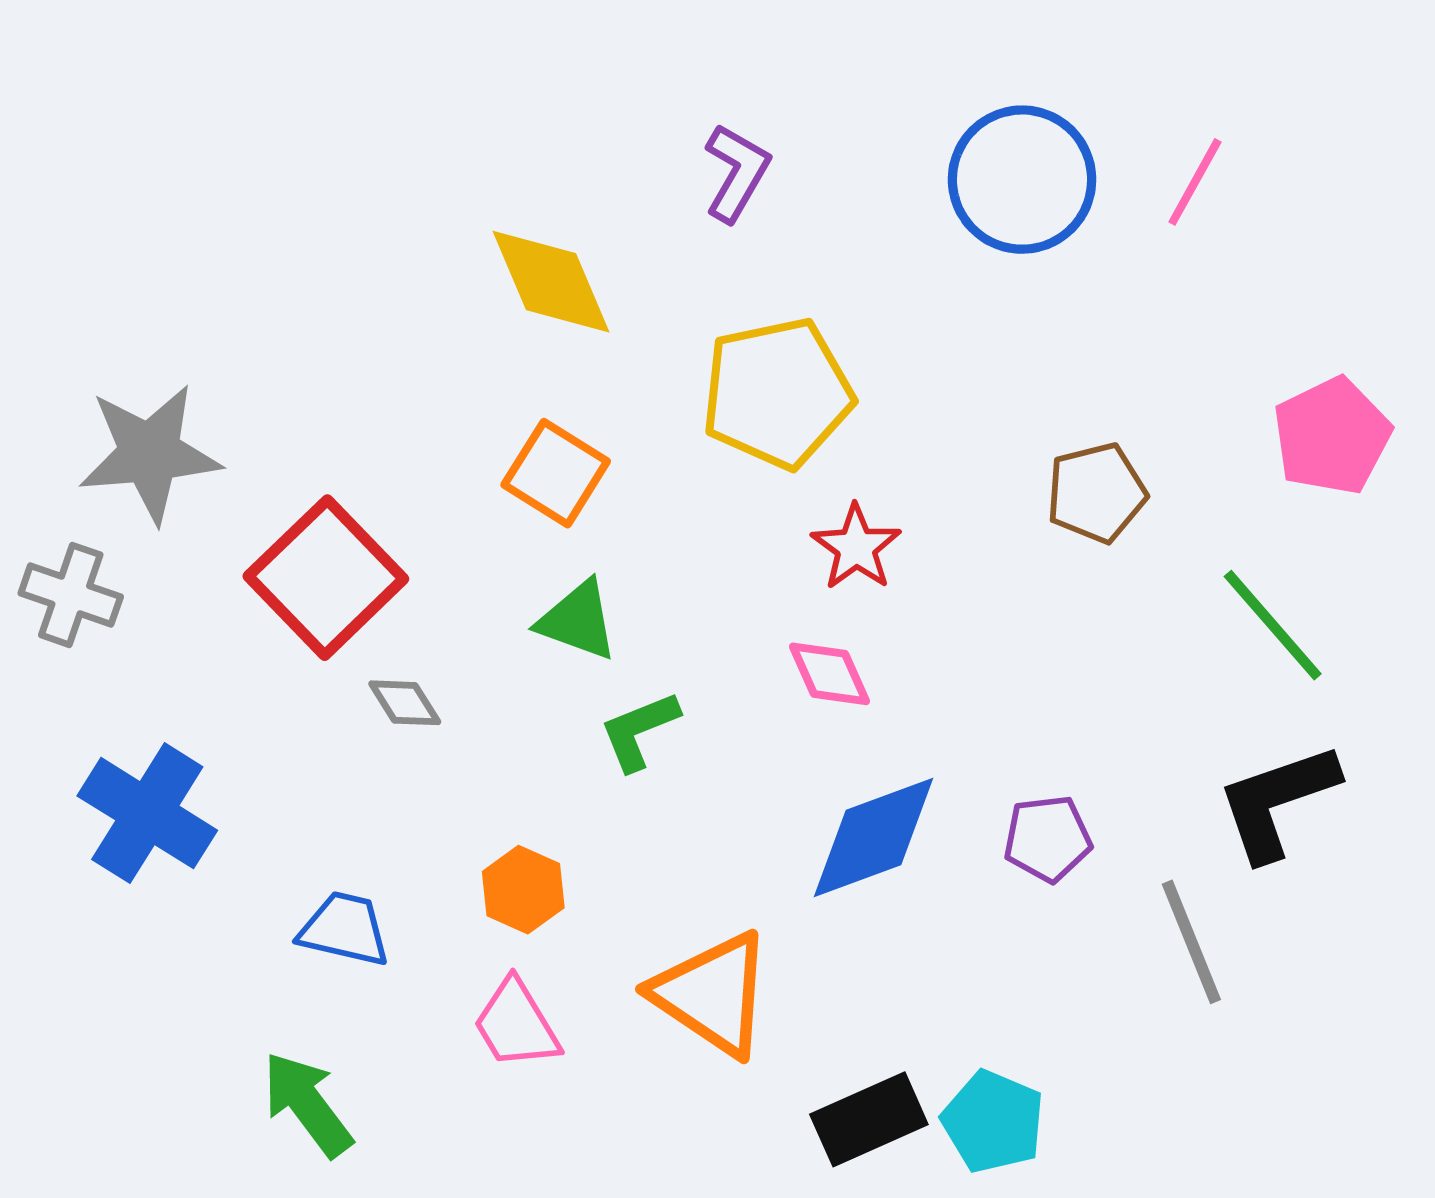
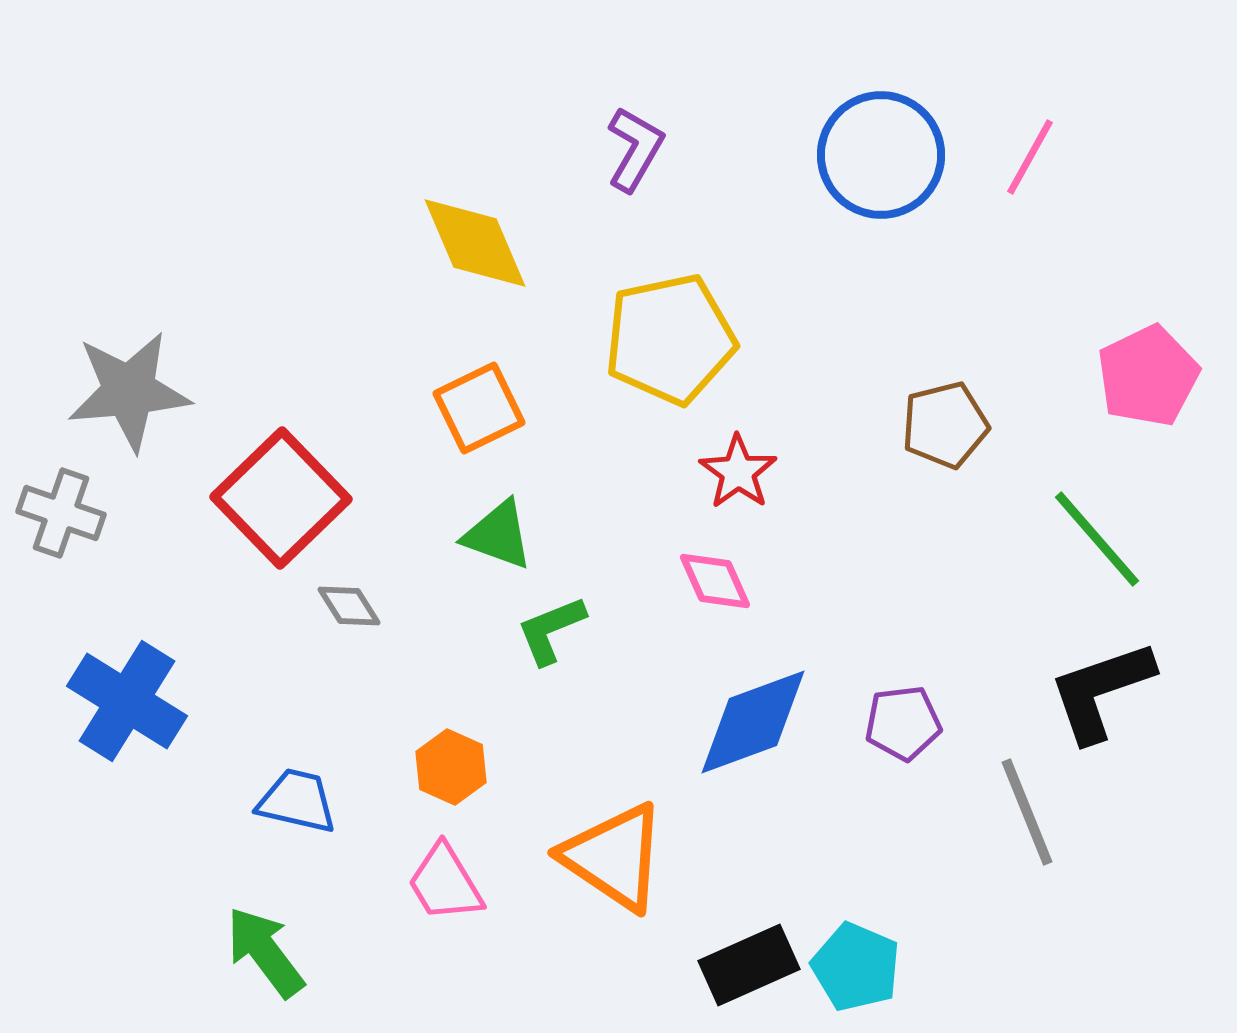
orange square: (556, 473) -> (479, 408), turned 32

